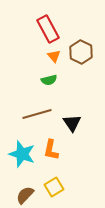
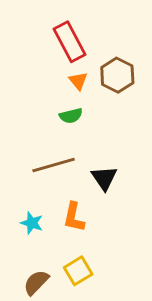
cyan star: (22, 154) -> (32, 223), size x0.6

